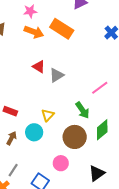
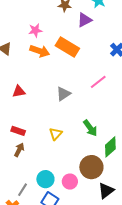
red triangle: (39, 67) -> (19, 91), moved, turned -40
pink line: (100, 88) -> (98, 82), moved
cyan circle: (34, 132) -> (45, 179), moved
brown circle: (75, 137) -> (91, 167), moved
brown arrow: (12, 138) -> (19, 150), moved

